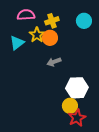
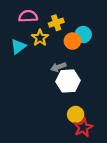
cyan circle: (84, 21) -> (83, 35), moved
orange circle: (50, 38) -> (72, 41), moved
white hexagon: (77, 88) -> (68, 81), moved

